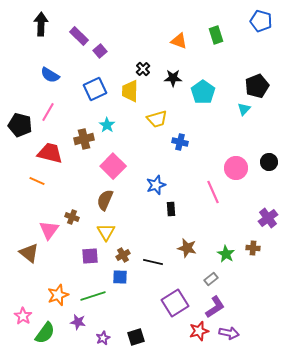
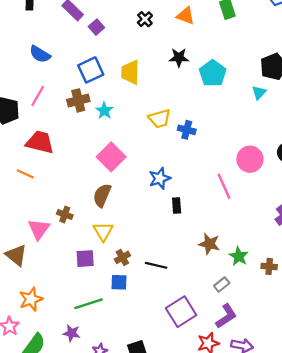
black cross: (143, 69) -> (145, 19), moved
yellow trapezoid: (157, 119) -> (160, 119), moved
brown cross: (84, 139) -> (78, 100), moved
brown star: (187, 248) -> (209, 244), moved
brown cross: (253, 248) -> (269, 266), moved
orange star: (58, 295) -> (31, 299), moved

